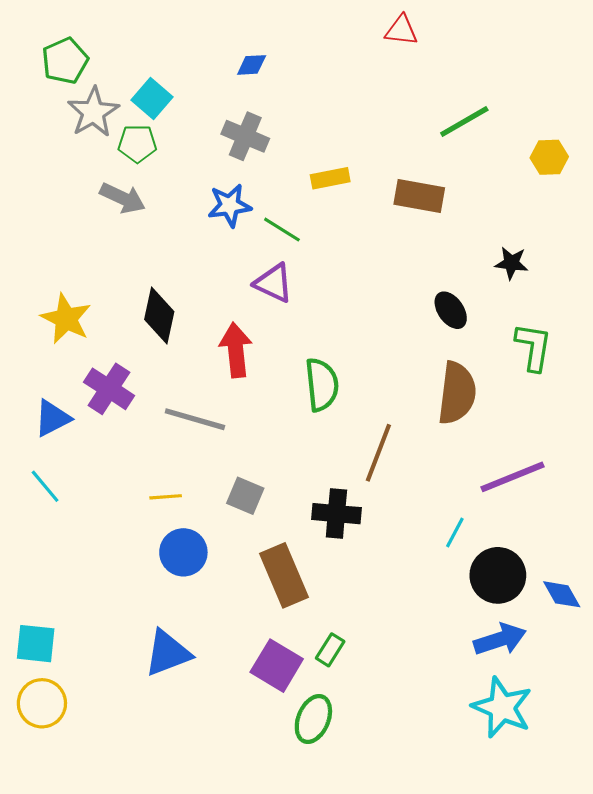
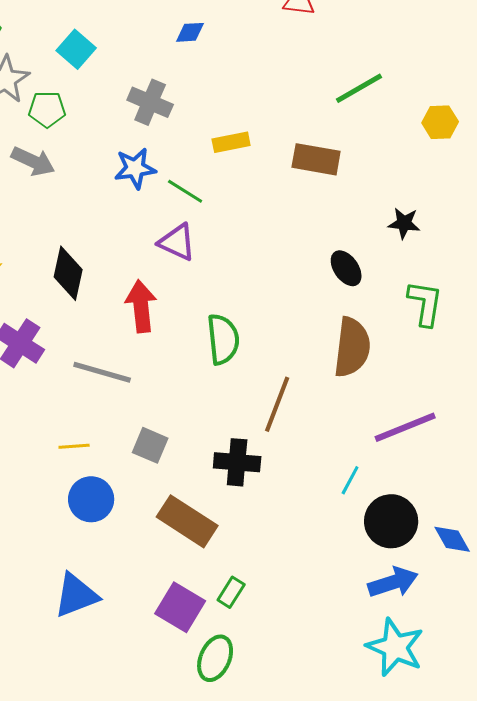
blue diamond: (252, 65) -> (190, 32), moved
cyan square: (152, 99) -> (76, 49), moved
brown rectangle: (284, 575) -> (187, 521), turned -34

